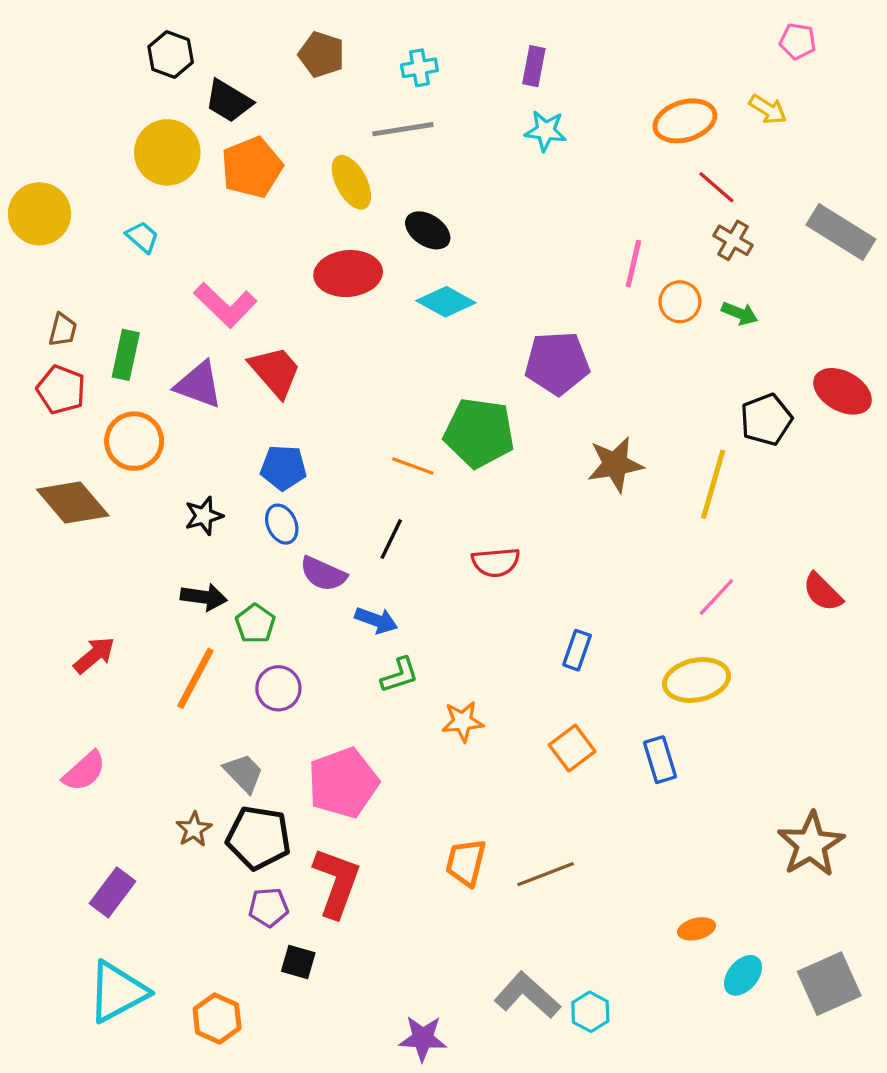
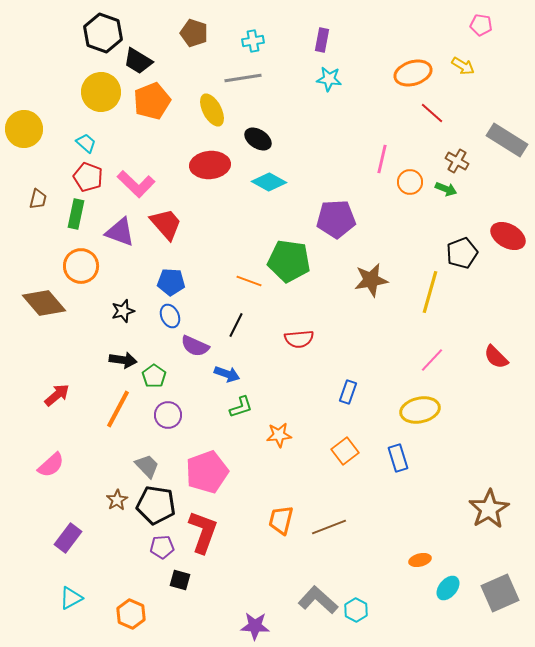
black hexagon: (171, 55) -> (103, 33), size x1.4
brown cross: (733, 240) -> (457, 161), moved
red pentagon: (61, 390) -> (88, 177), moved
cyan triangle: (117, 992) -> (71, 598), size x0.6

